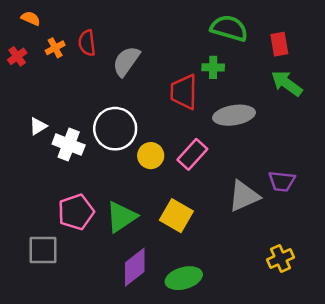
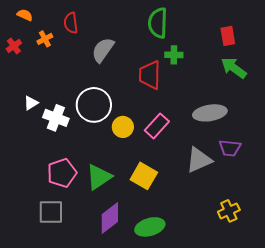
green semicircle: (229, 28) -> (158, 23), moved, turned -104
red semicircle: (87, 43) -> (71, 23), moved
gray ellipse: (234, 115) -> (210, 113), moved
gray square: (43, 250) -> (51, 212), moved

